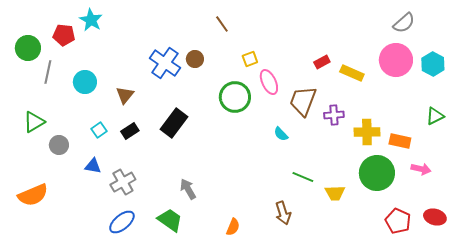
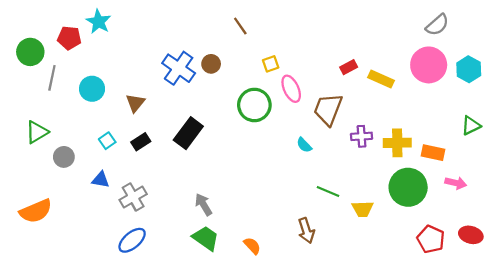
purple cross: (334, 115) -> (362, 136), moved
green trapezoid: (170, 220) -> (206, 238), moved
orange semicircle: (233, 227) -> (252, 246), turned -66

